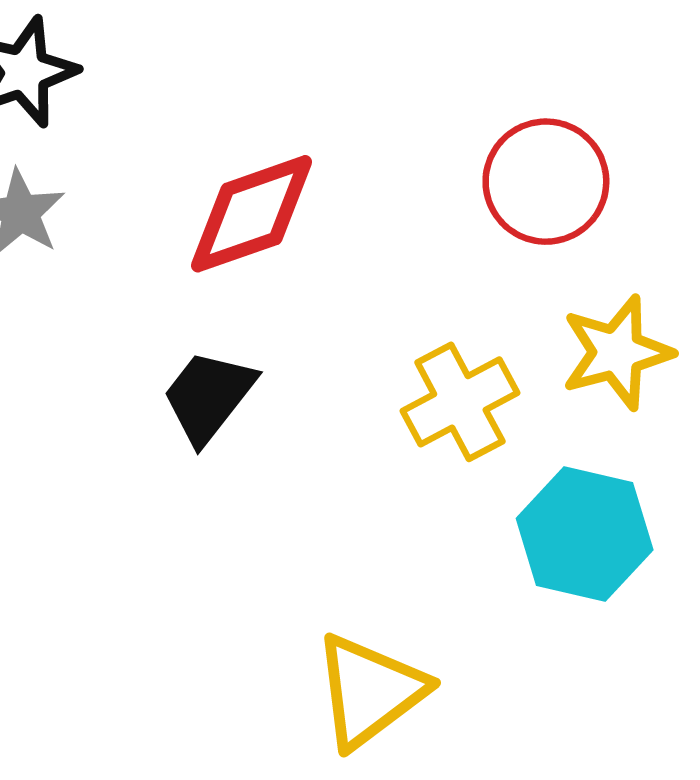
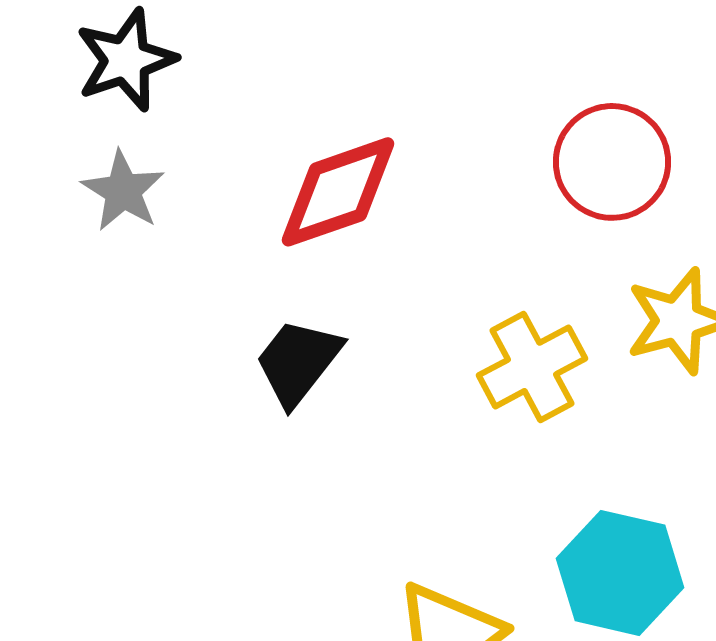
cyan hexagon: (585, 534) -> (620, 573), moved

